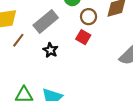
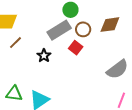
gray rectangle: (46, 22) -> (59, 30), moved

